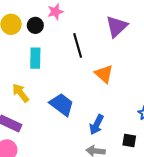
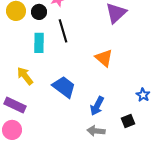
black line: (78, 45) -> (63, 31), moved
black square: (129, 140) -> (128, 121), turned -32

